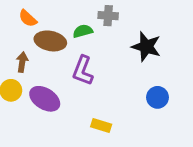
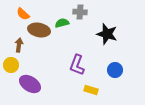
purple L-shape: (83, 71) -> (77, 65), moved
purple ellipse: (45, 99) -> (30, 84), moved
yellow rectangle: (101, 126) -> (91, 90), moved

